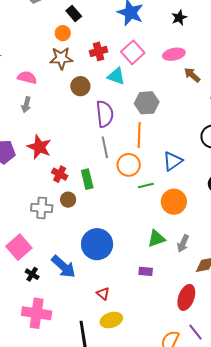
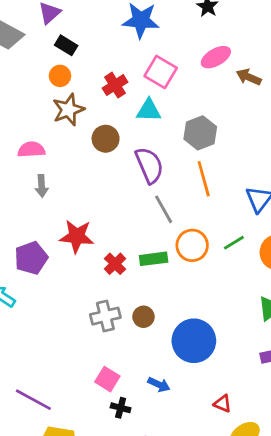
orange circle: (129, 165) -> (192, 245), moved
red cross: (60, 174) -> (115, 264), turned 35
green rectangle: (87, 179) -> (154, 259), turned -66
brown circle: (68, 200) -> (143, 317), moved
pink square: (19, 247) -> (107, 379), moved, size x0.7
blue arrow: (63, 267) -> (159, 385), size x0.6

